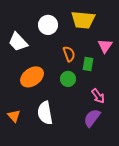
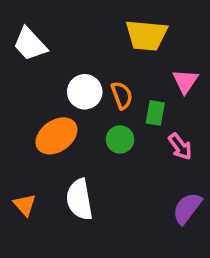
white circle: (48, 25) -> (85, 92), moved
white trapezoid: (18, 42) -> (30, 44), moved
pink arrow: (98, 96) -> (180, 146), moved
purple semicircle: (92, 118) -> (187, 208), moved

